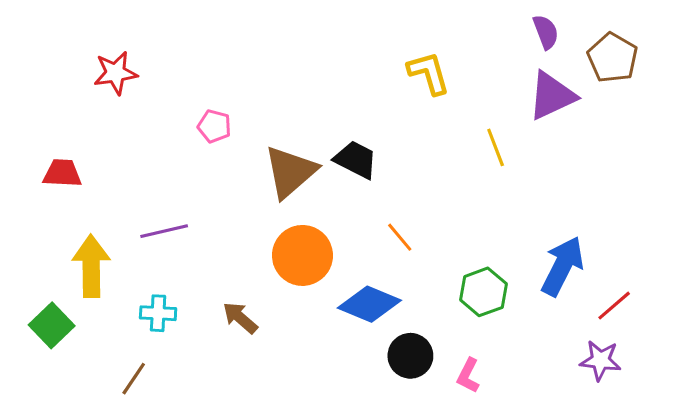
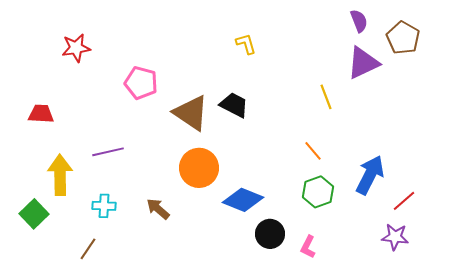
yellow L-shape: (429, 73) -> (246, 44), moved, size x0.7
pink pentagon: (214, 126) -> (141, 83), size x1.5
brown triangle: (290, 172) -> (191, 113), turned -45
orange line: (400, 237) -> (313, 151), moved

